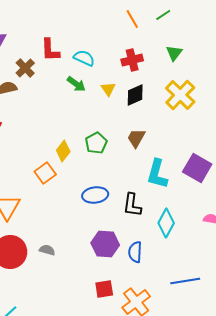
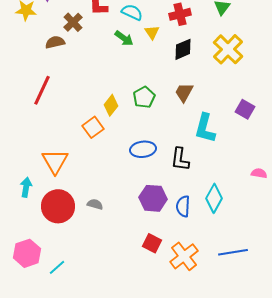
yellow triangle: (108, 89) -> (152, 32), moved
purple square: (197, 168) -> (245, 109), moved, size x0.7
cyan diamond: (166, 223) -> (214, 198), moved
blue line: (185, 281) -> (233, 252), moved
red square: (104, 289) -> (152, 243), turned 36

